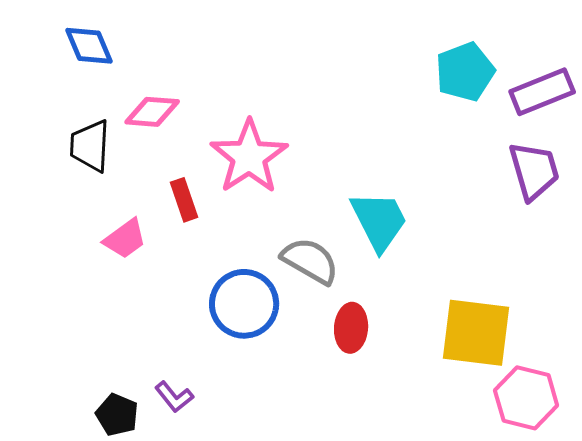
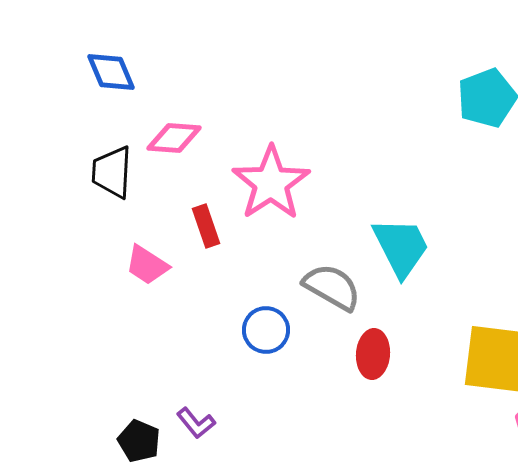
pink trapezoid: (125, 239) -> (147, 265), turned 69
blue circle: (244, 304) -> (266, 330), size x0.7

